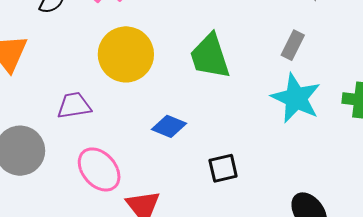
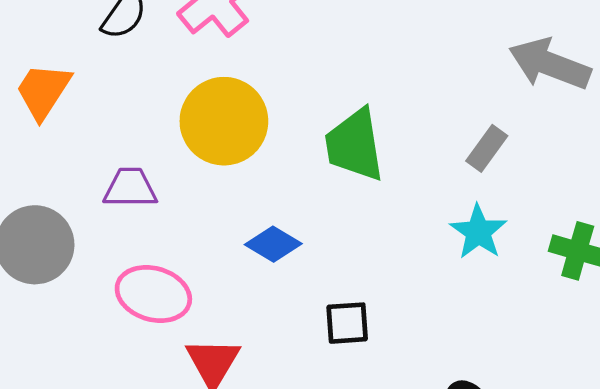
cyan star: (296, 98) -> (478, 232), size x0.7
pink ellipse: (99, 169) -> (153, 294), turned -42

